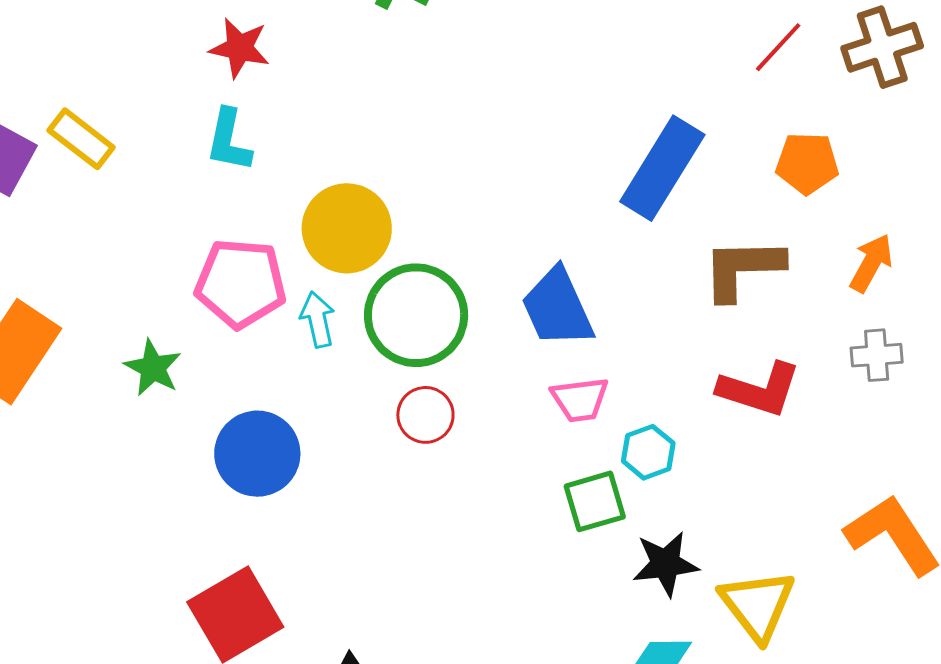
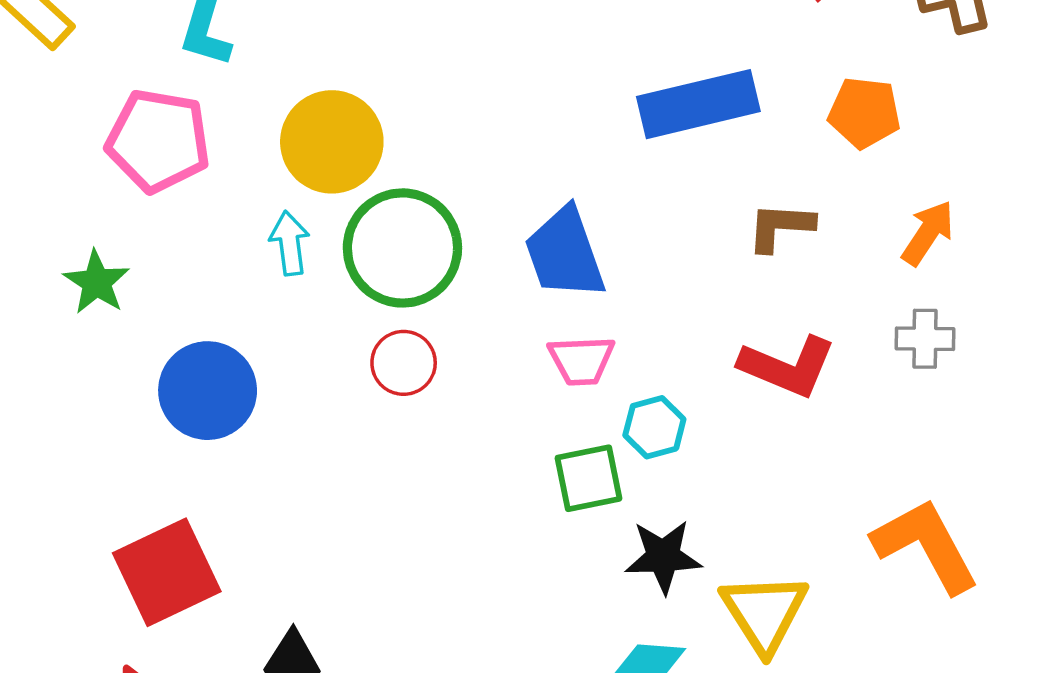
blue rectangle: (662, 168) -> (698, 104), turned 40
brown L-shape: (743, 269) -> (780, 227), size x0.7
pink pentagon: (241, 283) -> (158, 141), moved

